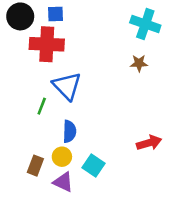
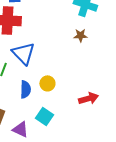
yellow circle: (62, 157) -> (47, 83), moved

